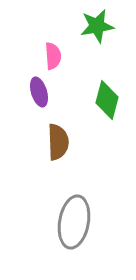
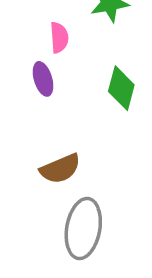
brown semicircle: (58, 142) -> (60, 169), moved, turned 69

